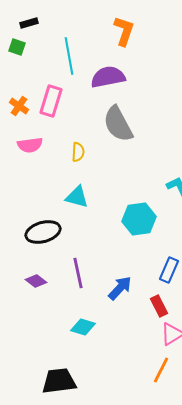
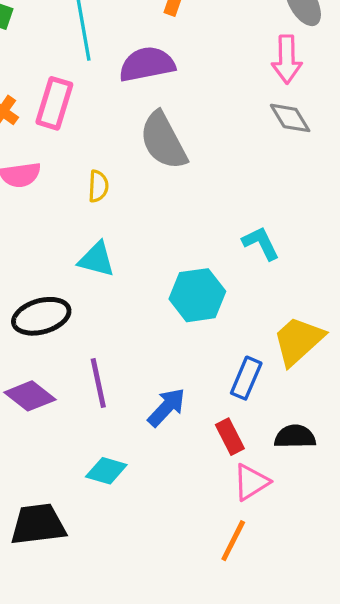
purple diamond: (36, 281) -> (30, 396), size x1.4
black trapezoid: (59, 381) -> (38, 524), moved

